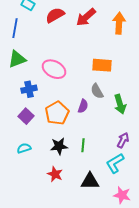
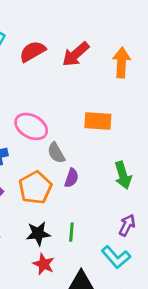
gray semicircle: (97, 91) -> (56, 153), moved
cyan L-shape: (115, 163) -> (116, 257), turned -100
red star: (55, 174) -> (44, 264), moved

